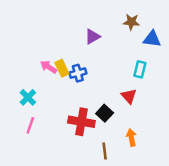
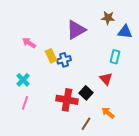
purple triangle: (92, 37) -> (76, 30), size x1.5
pink arrow: (49, 67) -> (29, 43), moved
orange arrow: (131, 138) -> (108, 113), turned -40
brown line: (105, 151) -> (86, 124), turned 40

